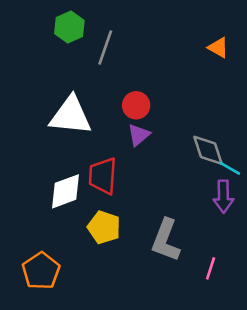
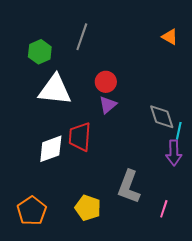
green hexagon: (69, 27) -> (40, 52), moved
cyan line: (230, 168) -> (179, 131), turned 72
yellow pentagon: (104, 227) -> (88, 208), moved

